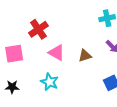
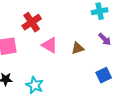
cyan star: (50, 82) -> (35, 85), moved

